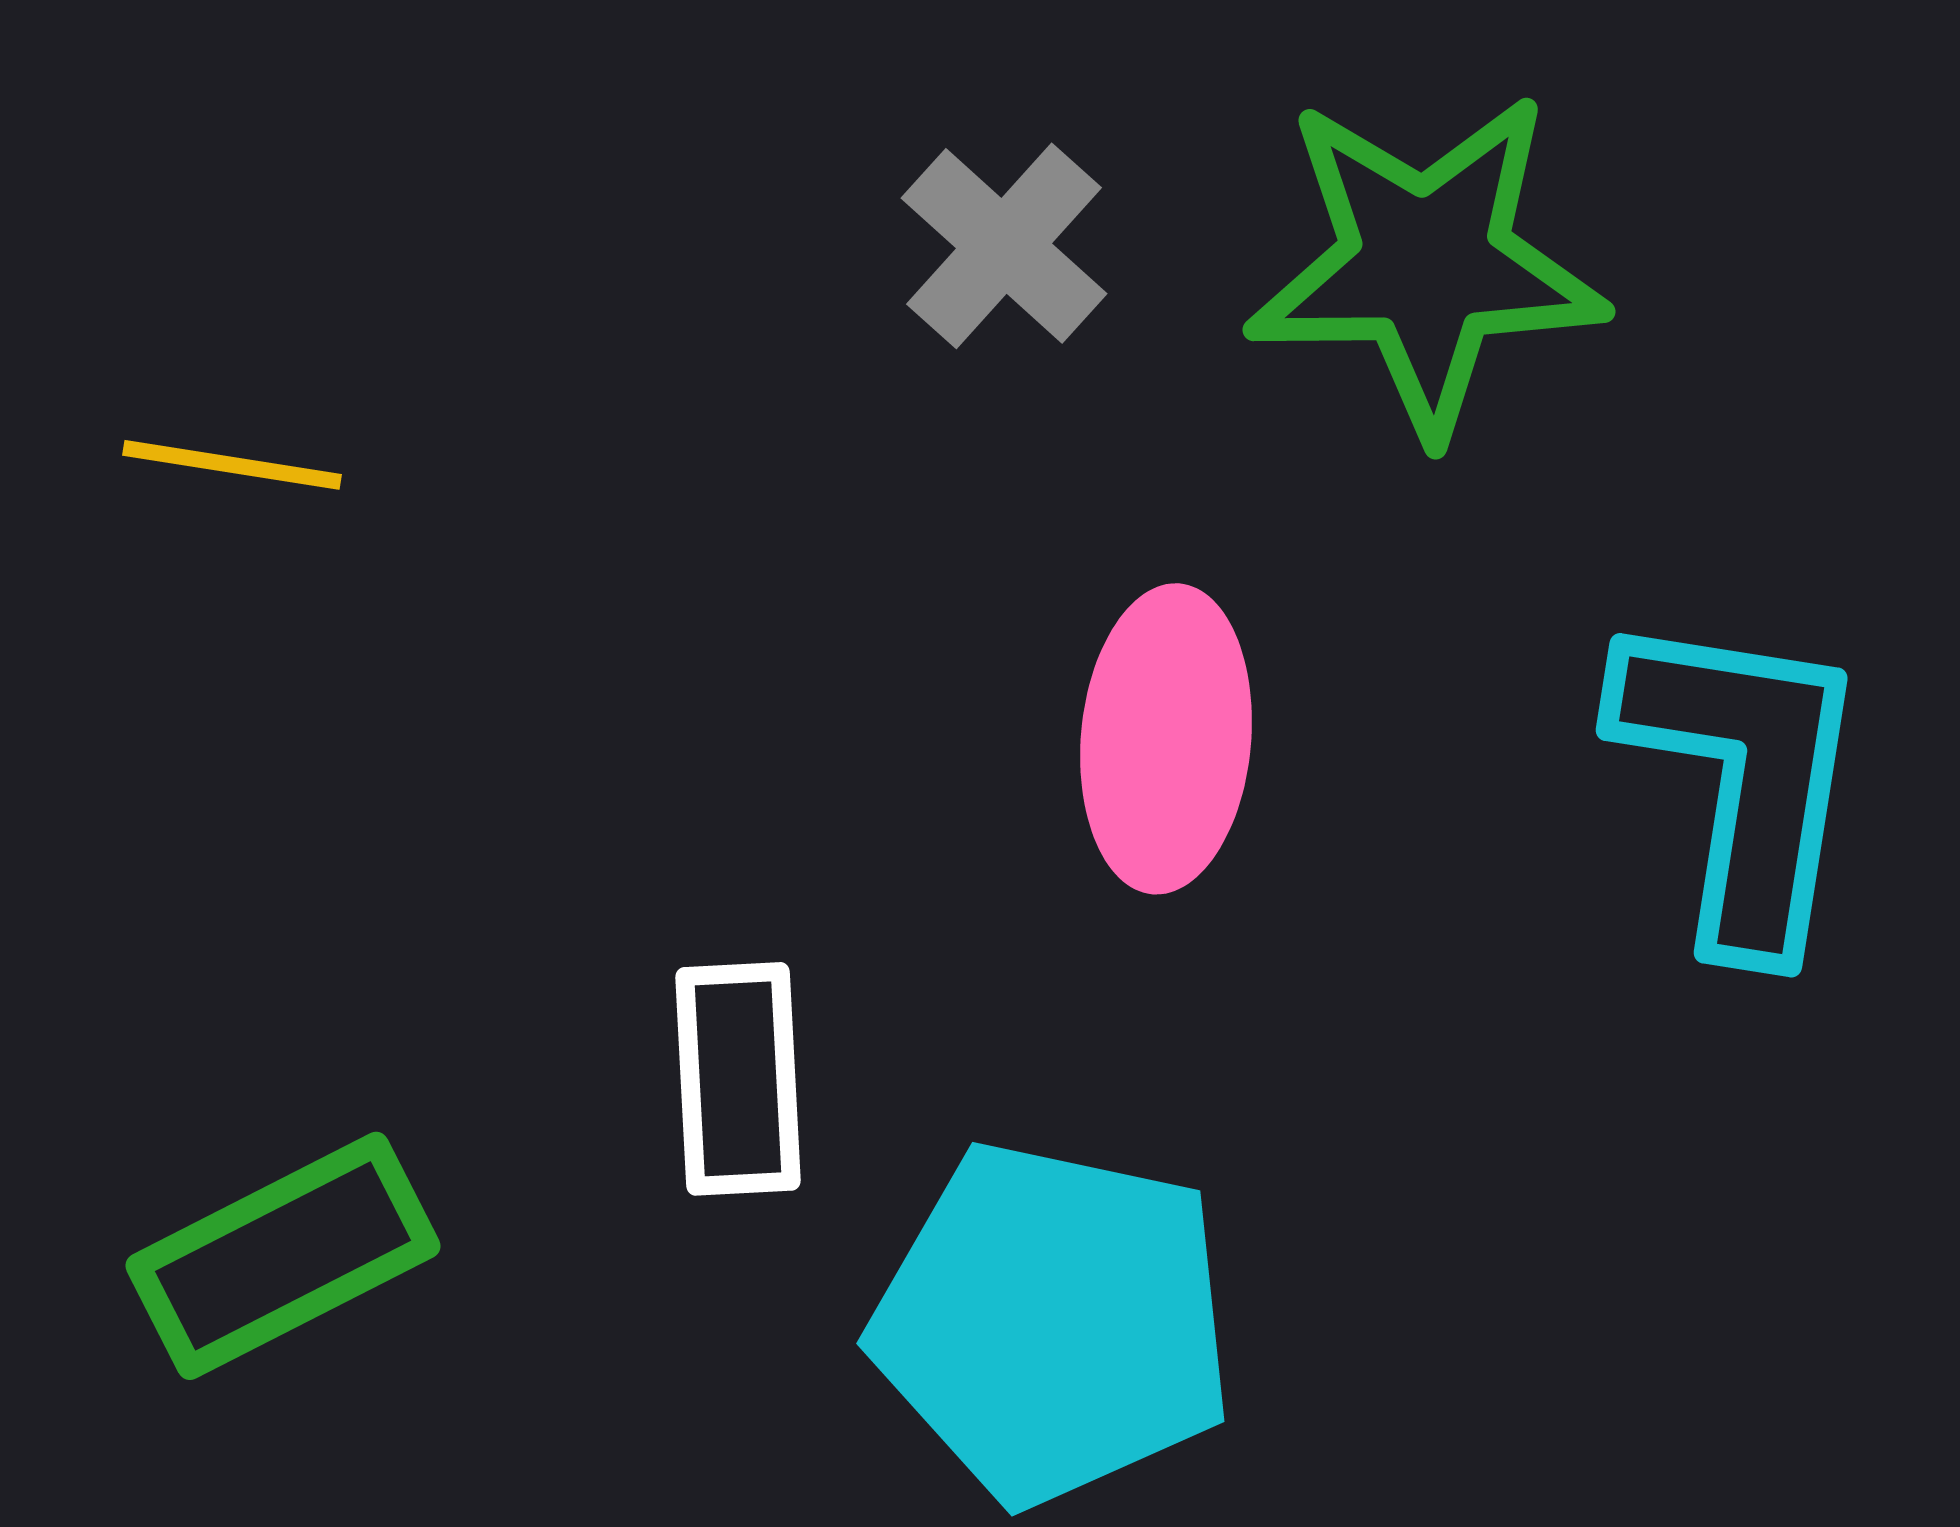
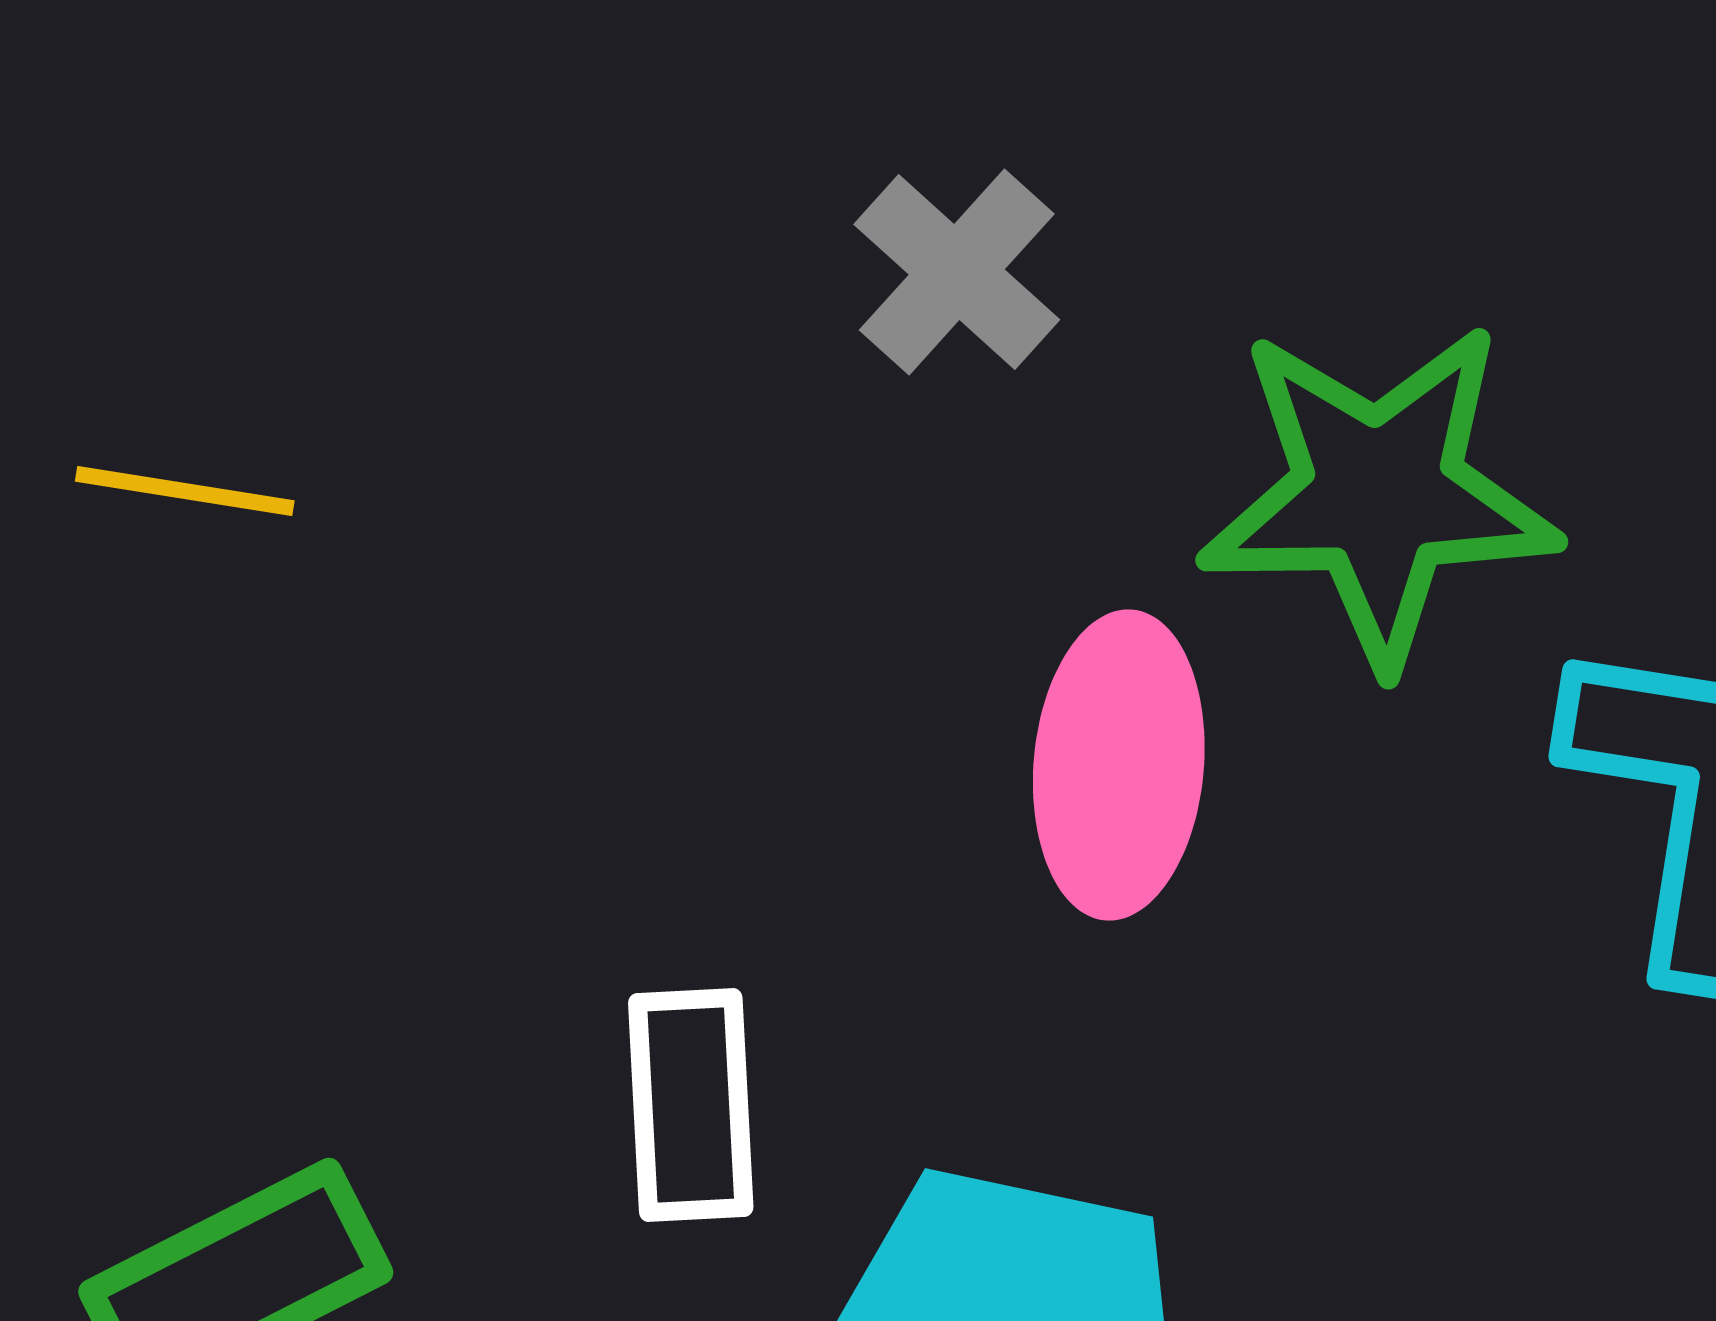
green star: (1426, 264) -> (1379, 494), moved

